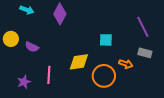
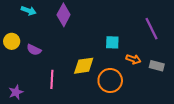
gray rectangle: (145, 53) -> (157, 66), moved
orange arrow: (126, 64) -> (133, 59), moved
purple star: (24, 82) -> (16, 92), moved

